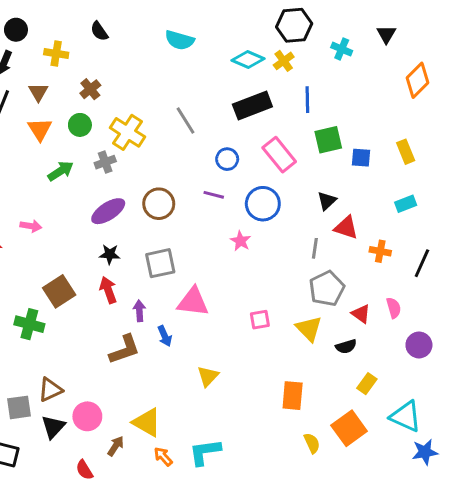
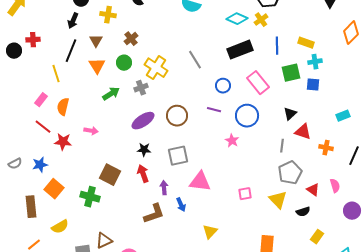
cyan cross: (342, 49) -> (315, 62), moved, turned -32
yellow rectangle: (406, 152) -> (306, 43), moved, turned -49
brown square: (59, 291) -> (110, 175), turned -30

